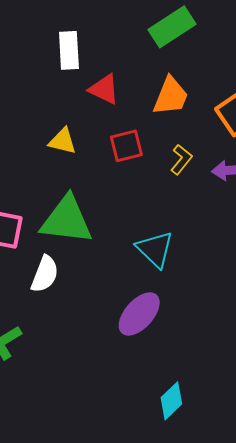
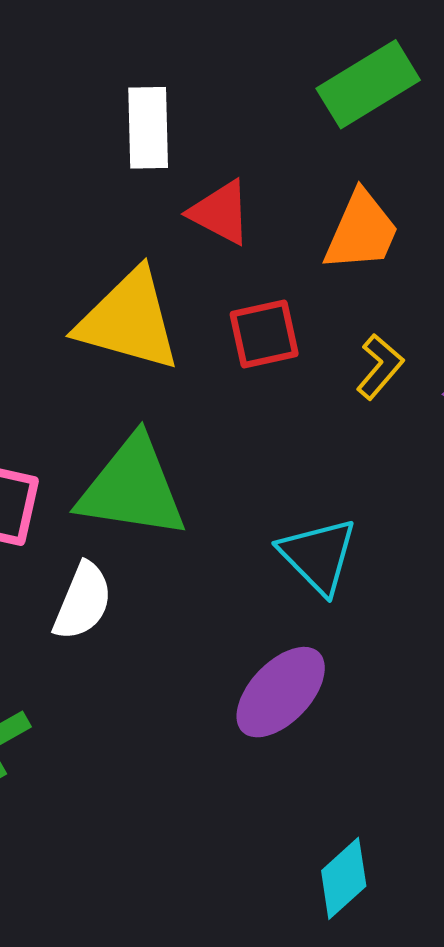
yellow triangle: (63, 141) -> (129, 320), size x1.8

